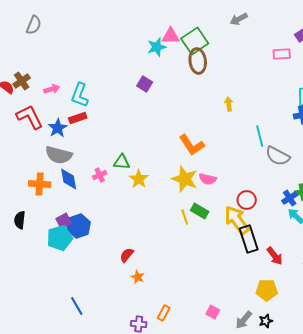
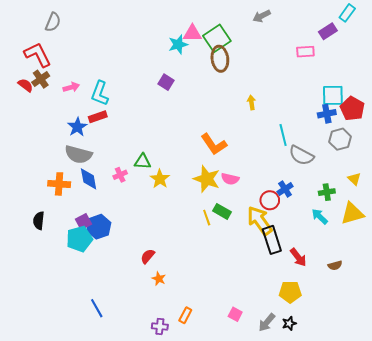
red L-shape: (30, 117) -> (38, 55), moved
blue cross: (290, 198) -> (285, 189), moved

